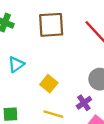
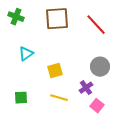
yellow square: (49, 84) -> (55, 71), turned 35

